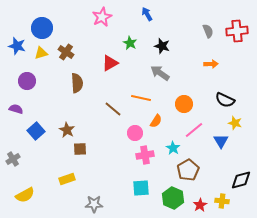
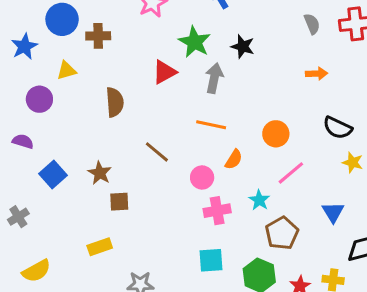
green star: (130, 43) -> (195, 42), size x1.5
blue star: (17, 46) -> (24, 46), turned 30
brown cross: (66, 52) -> (98, 36), moved, turned -35
yellow triangle: (41, 53) -> (67, 71), moved
gray arrow: (160, 73) -> (214, 78), moved, turned 66
brown line: (113, 109) -> (157, 152), moved
blue triangle: (221, 141) -> (333, 212), moved

